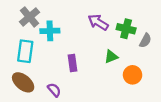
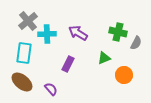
purple arrow: (98, 22) -> (78, 33), moved
purple rectangle: (72, 63) -> (68, 64), turned 35

